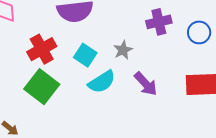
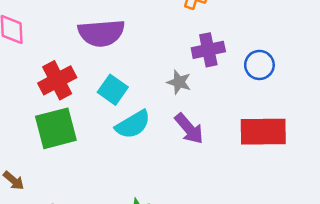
gray star: (123, 50) -> (179, 82), moved, turned -30
green square: (42, 87) -> (56, 128), turned 36

